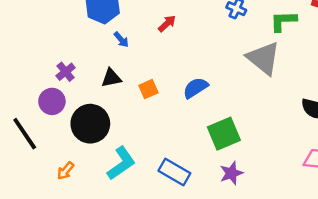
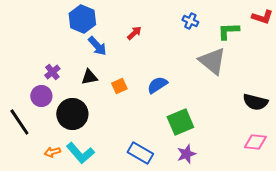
blue arrow: (121, 40) -> (97, 46), size x1.5
cyan L-shape: (121, 163) -> (80, 153), moved, turned 84
orange arrow: (66, 171) -> (52, 152), turned 35

